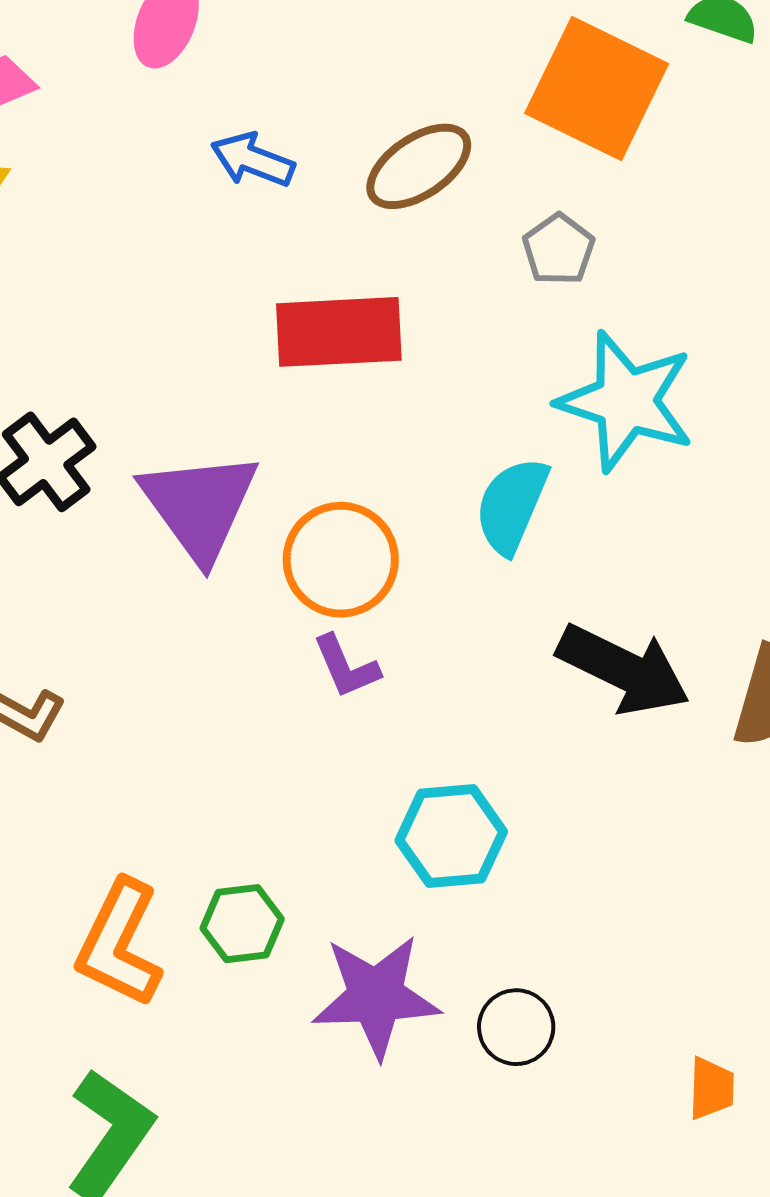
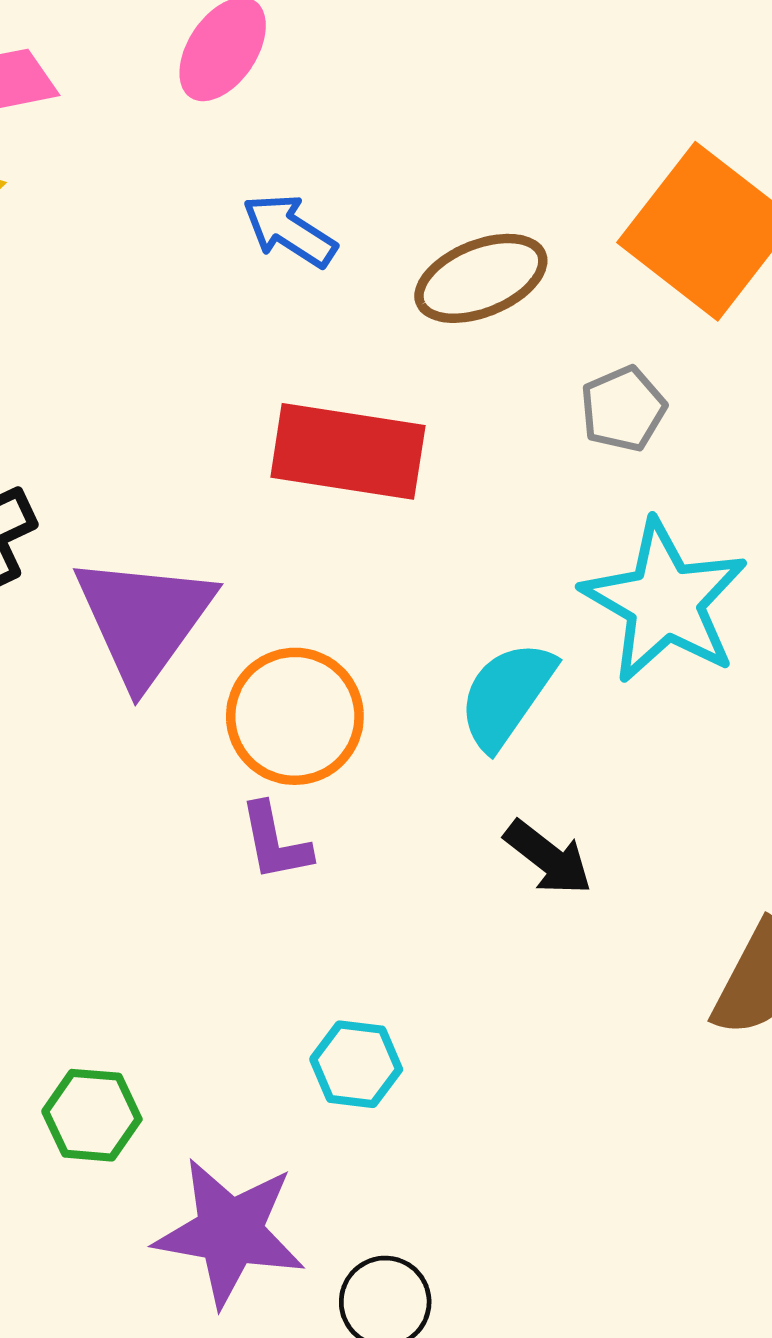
black arrow: (623, 669) -> (548, 858), moved, size x0.6
cyan hexagon: (451, 836) -> (356, 1064), size x0.7

